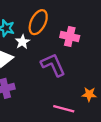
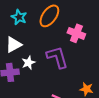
white star: (22, 42) -> (28, 63), moved

